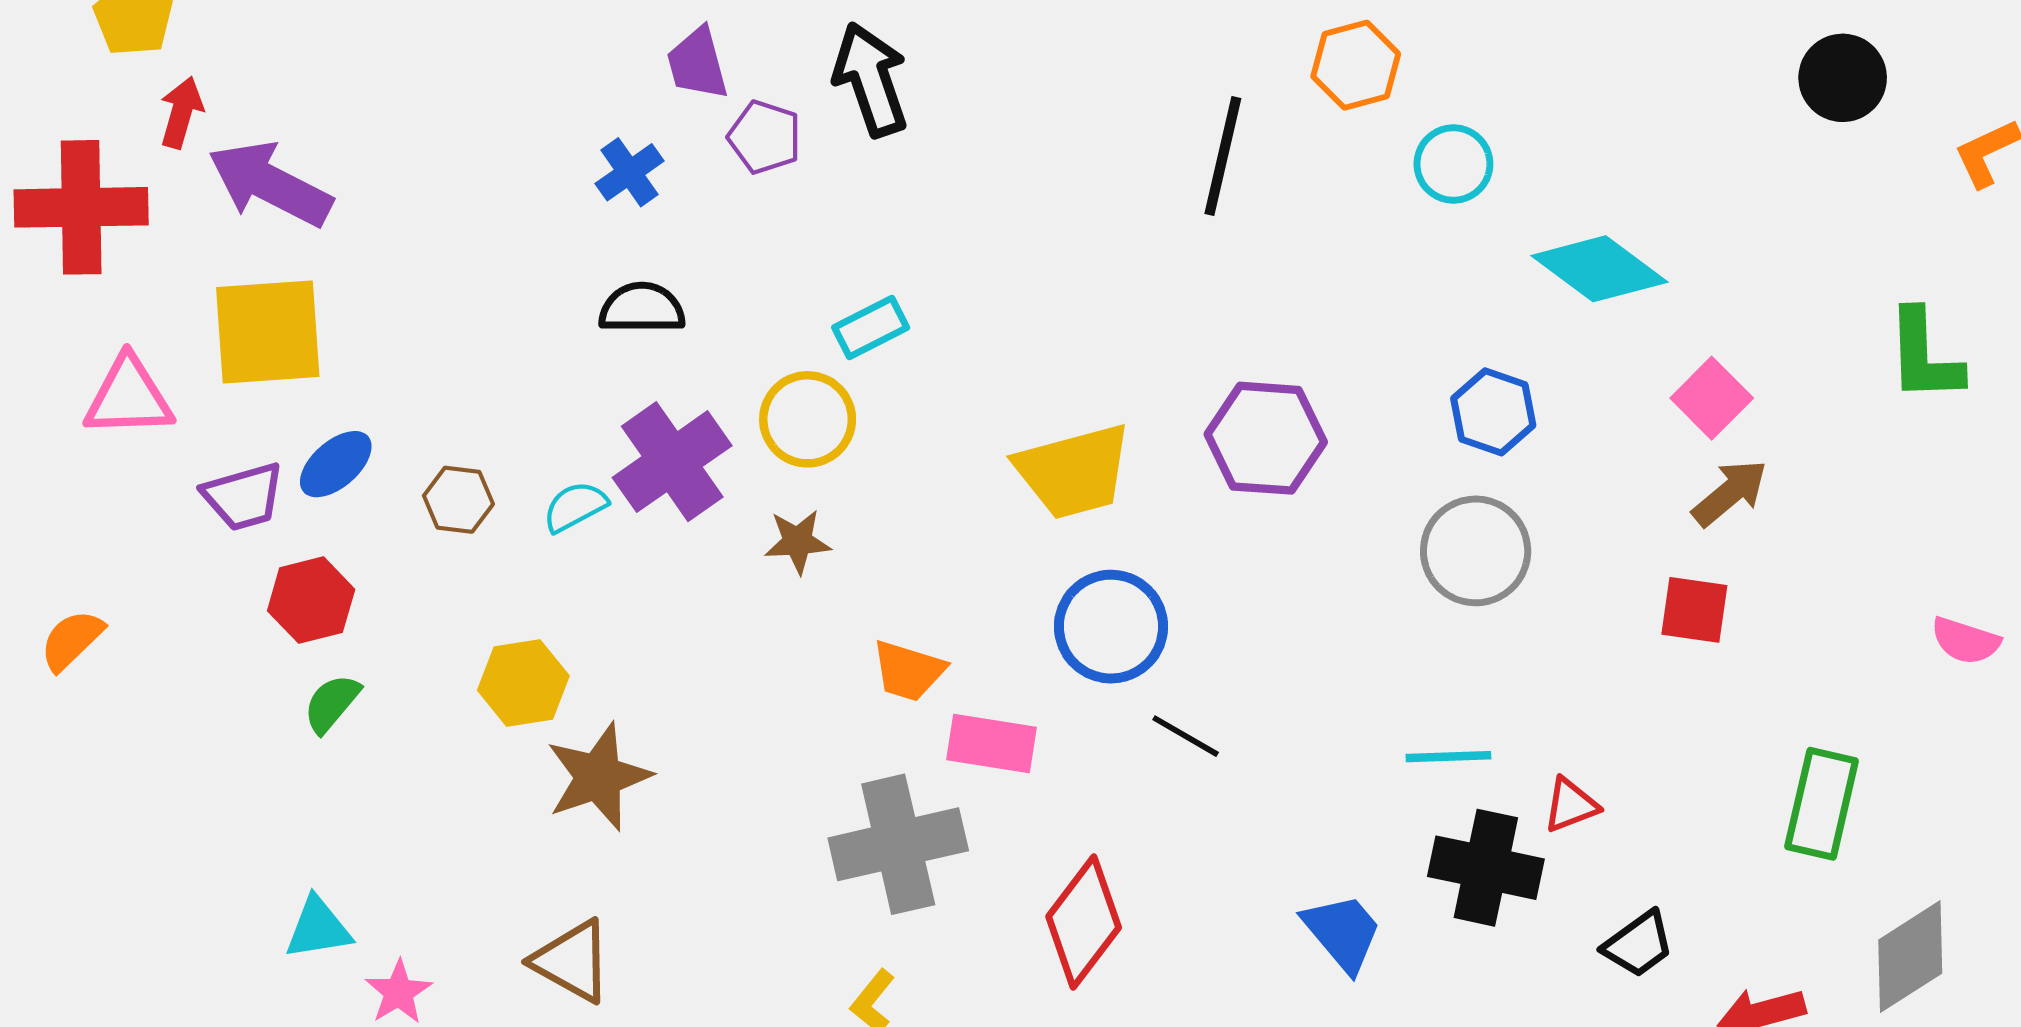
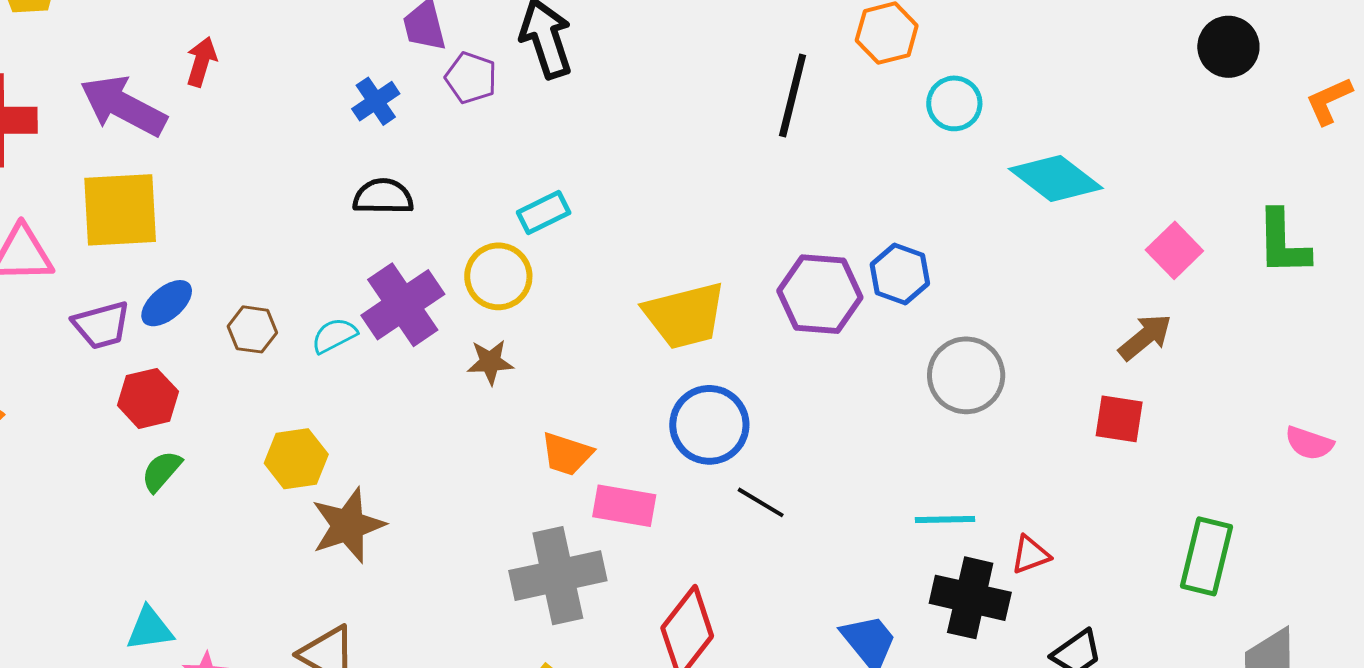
red arrow: (181, 112) -> (201, 62), moved
pink square: (1712, 398) -> (1174, 250), moved
blue hexagon: (1493, 412) -> (900, 274), moved

